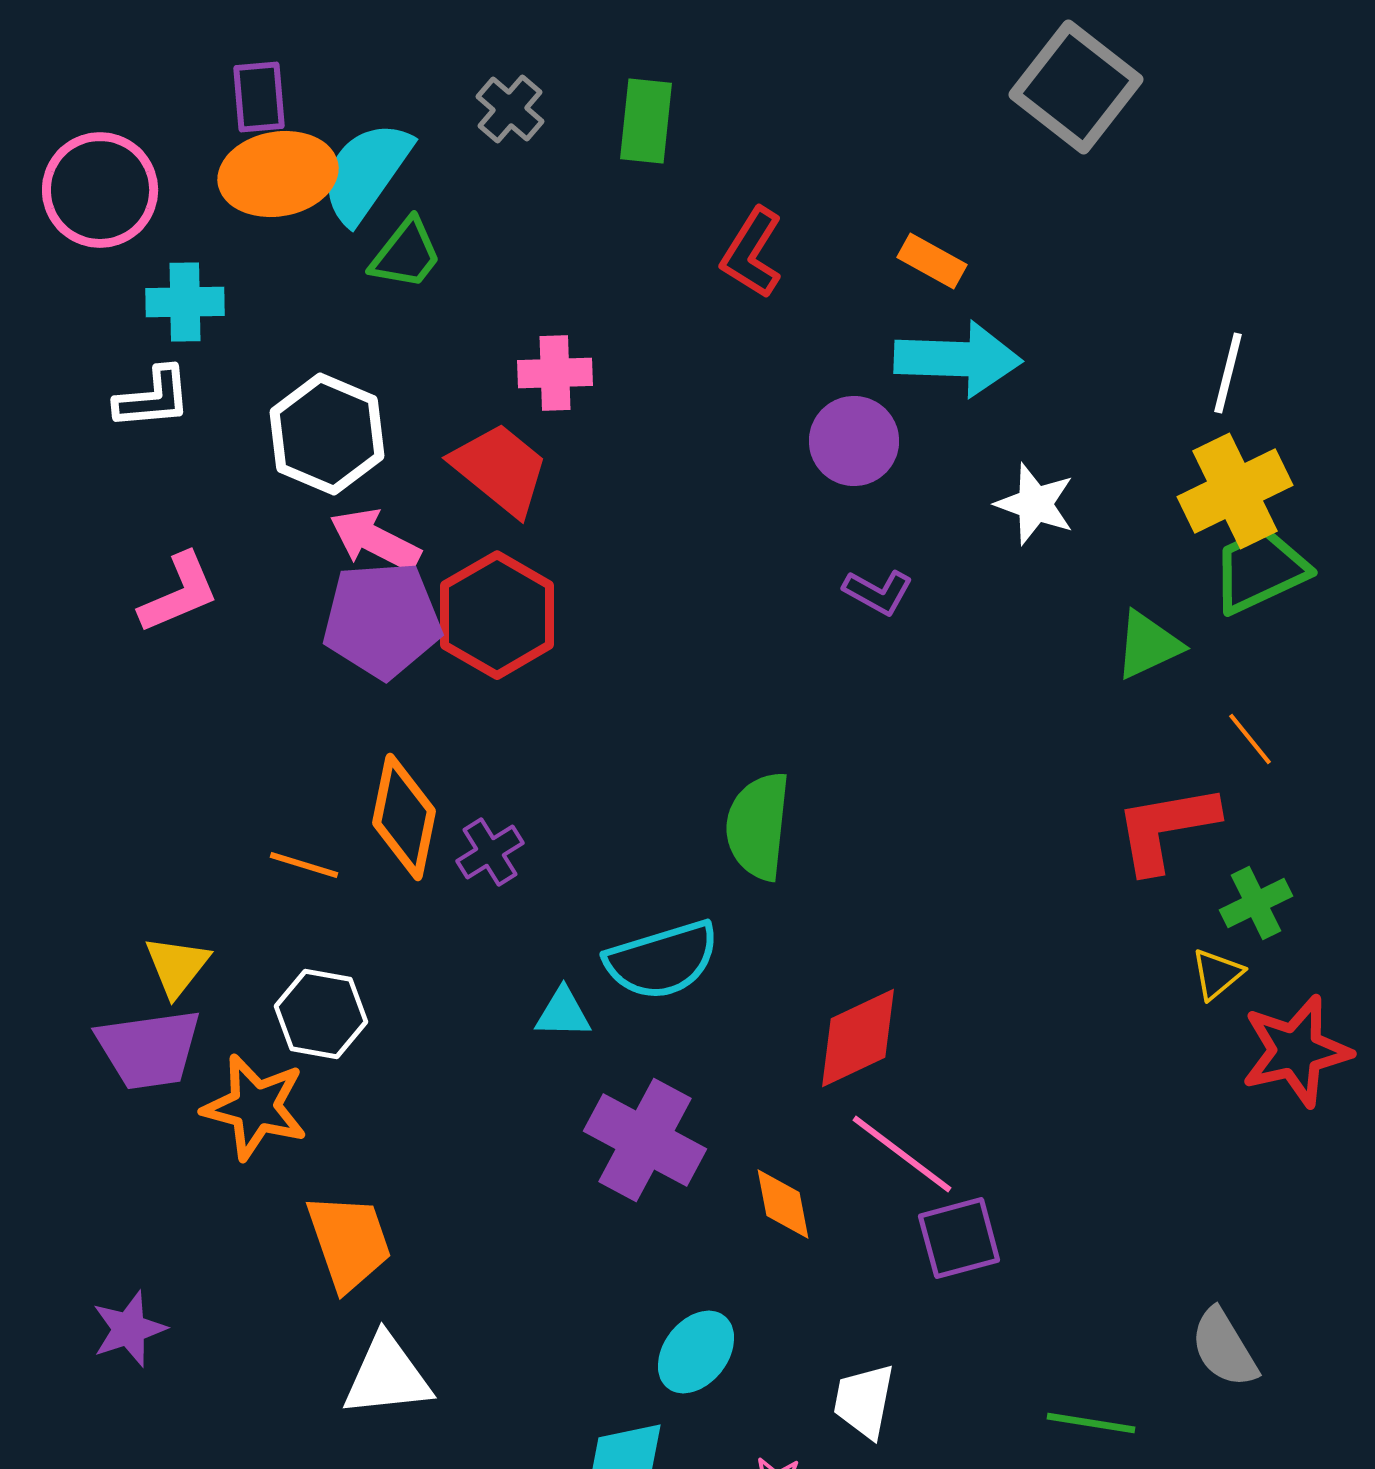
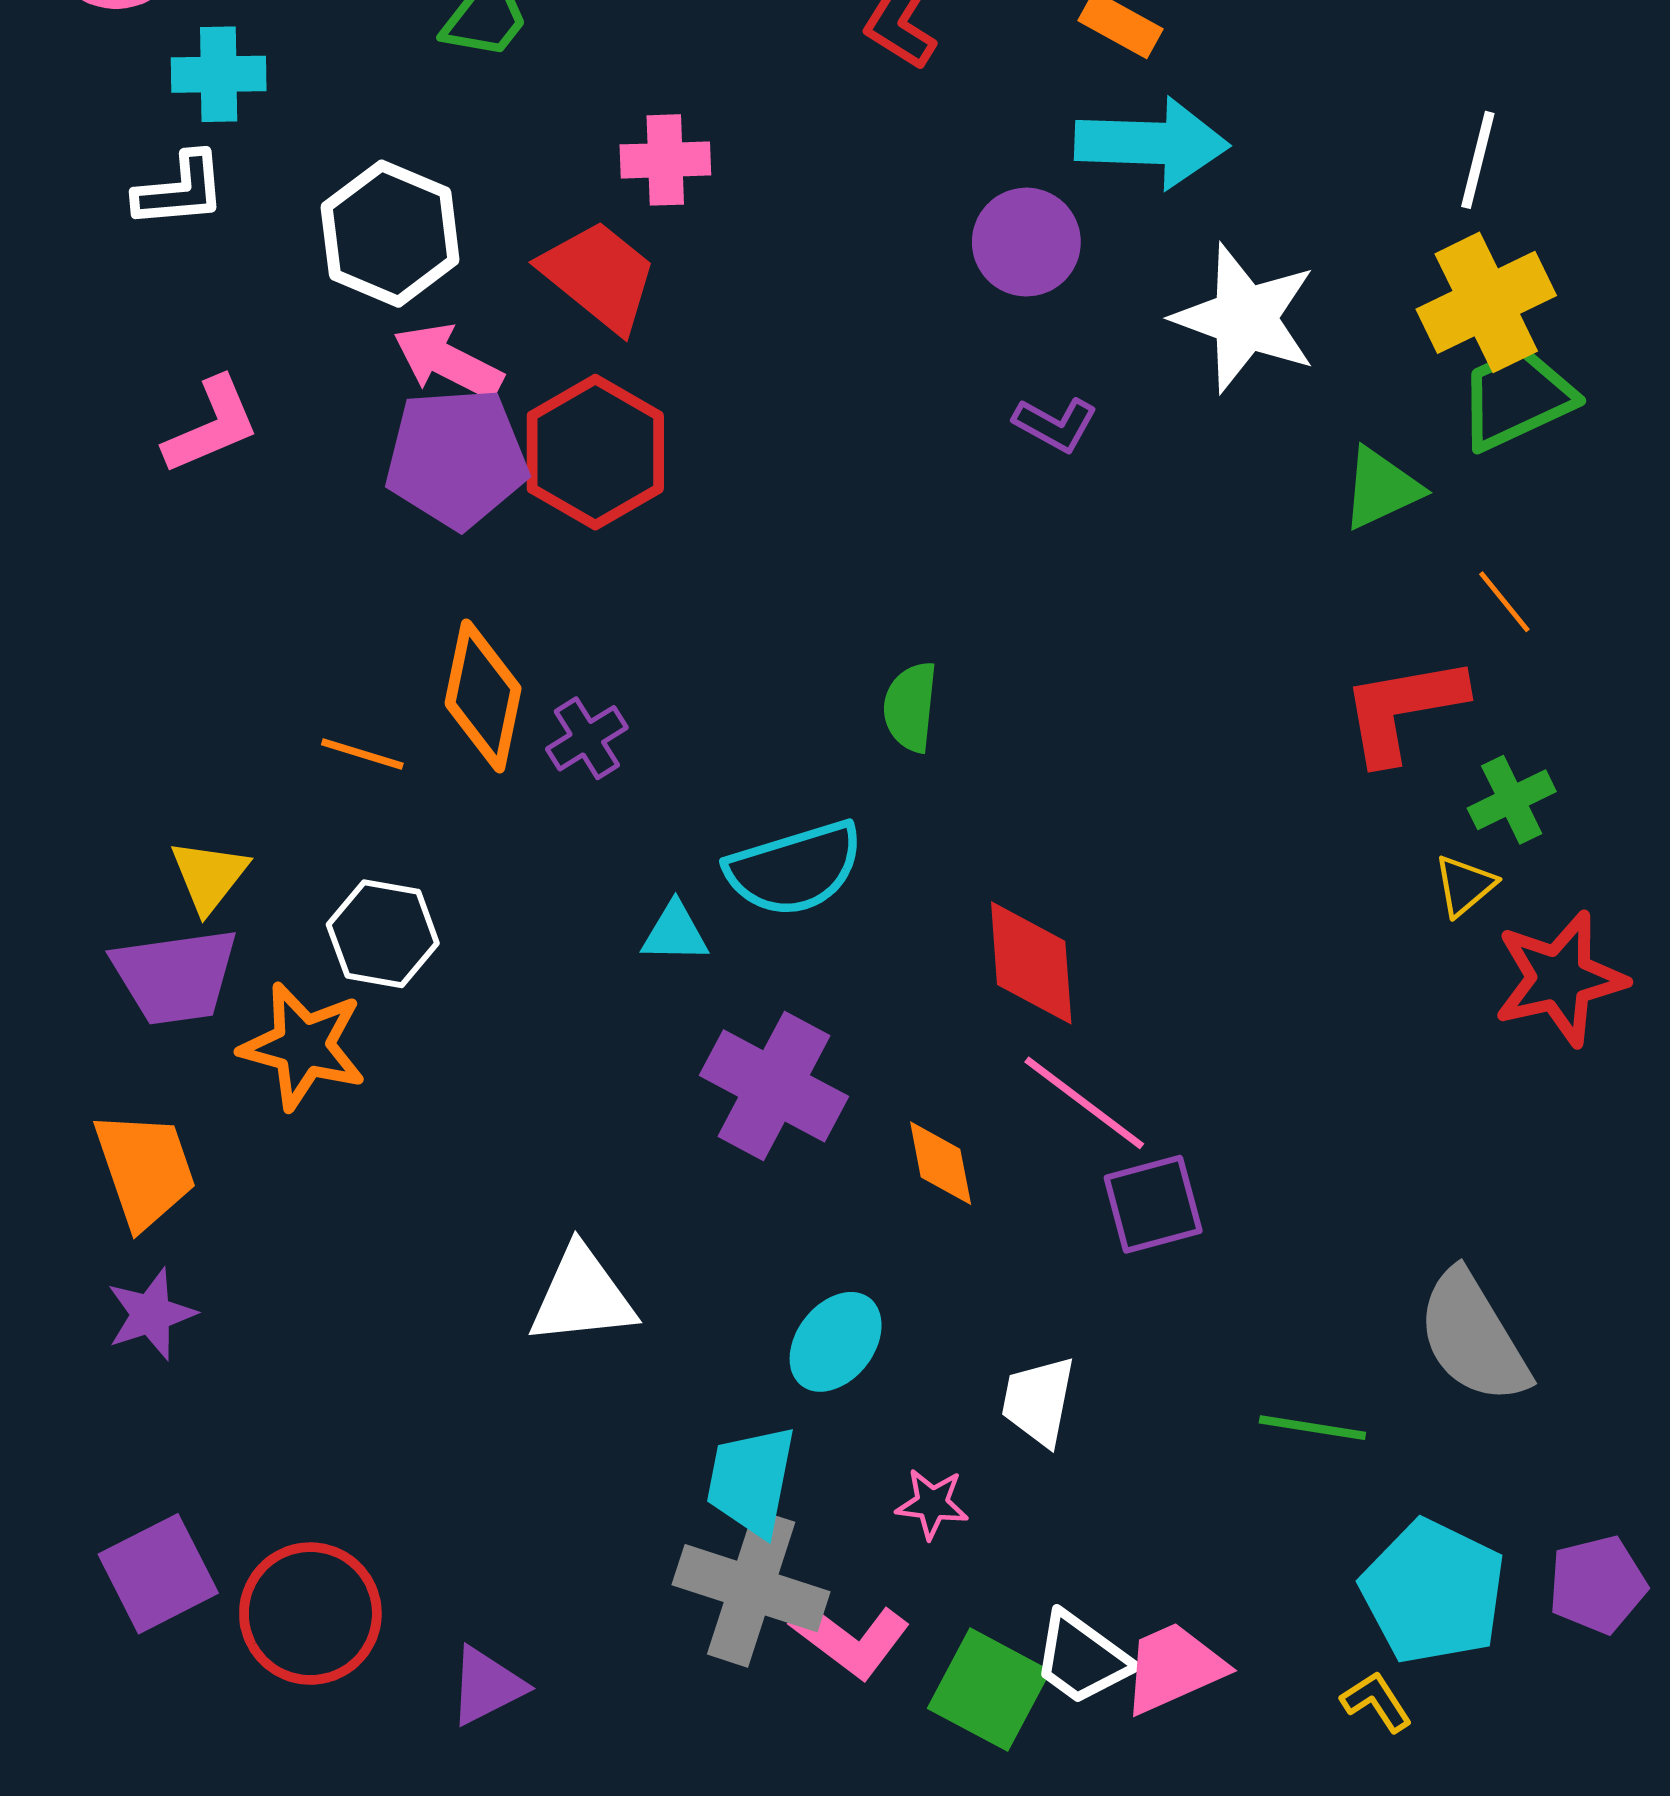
white star: (1035, 504) -> (1245, 318), size x1.5
green semicircle: (758, 826) -> (910, 707), size x0.7
red diamond: (858, 1038) -> (1031, 963), turned -69
orange trapezoid: (349, 1242) -> (145, 1169), moved
gray semicircle: (1224, 1348) -> (1473, 1337), size x1.4
white triangle: (387, 1376) -> (582, 1296), moved

